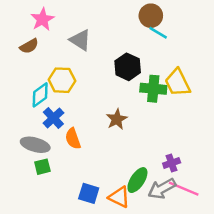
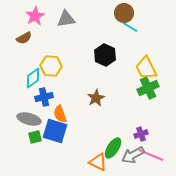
gray triangle: (80, 40) -> (66, 19), moved, turned -42
green cross: (153, 89) -> (148, 88), moved, turned -30
blue cross: (53, 118) -> (44, 97), turned 30
blue square: (89, 193) -> (55, 131), moved, size x1.4

